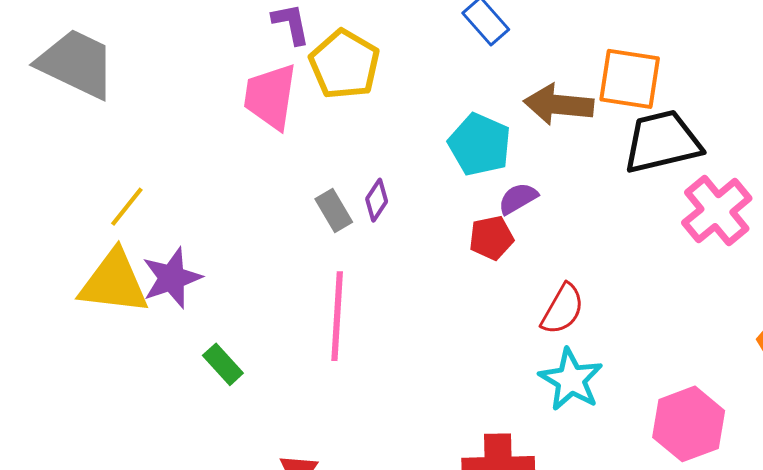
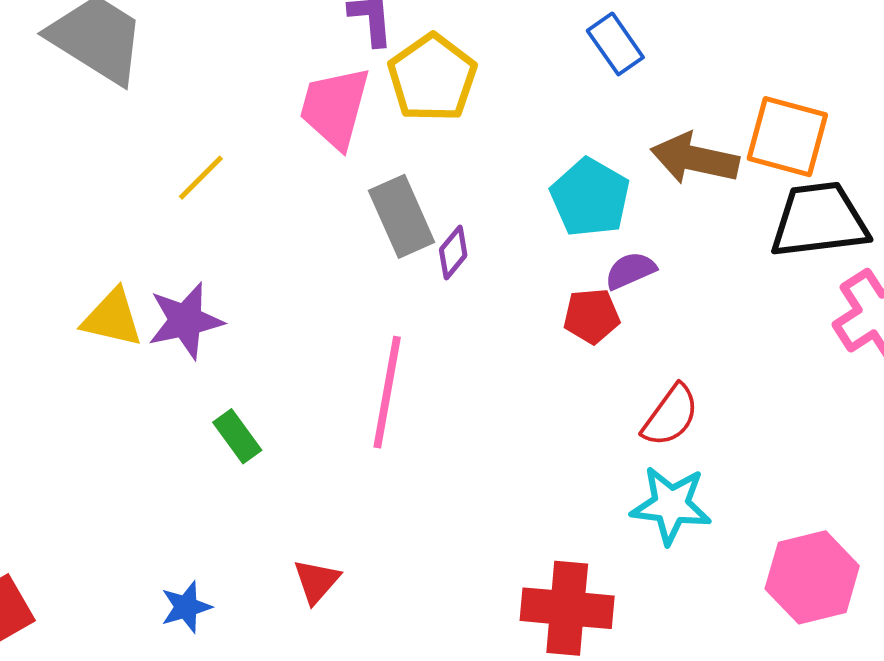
yellow line: (127, 207) -> (201, 178), moved
gray rectangle: (334, 211) -> (402, 216), moved, size x1.5
yellow triangle: (114, 282) -> (112, 318), size x0.7
cyan star: (571, 380) -> (671, 505), turned -30

